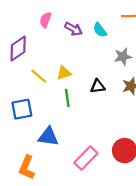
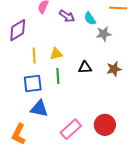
gray star: (123, 57) -> (104, 34), moved
yellow line: (39, 76) -> (34, 55), turned 42
blue square: (22, 109) -> (33, 83), moved

